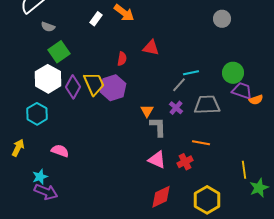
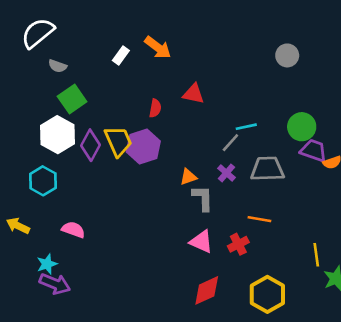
orange triangle: (147, 111) -> (188, 177), turned 40
yellow arrow: (18, 148) -> (18, 226), turned -90

